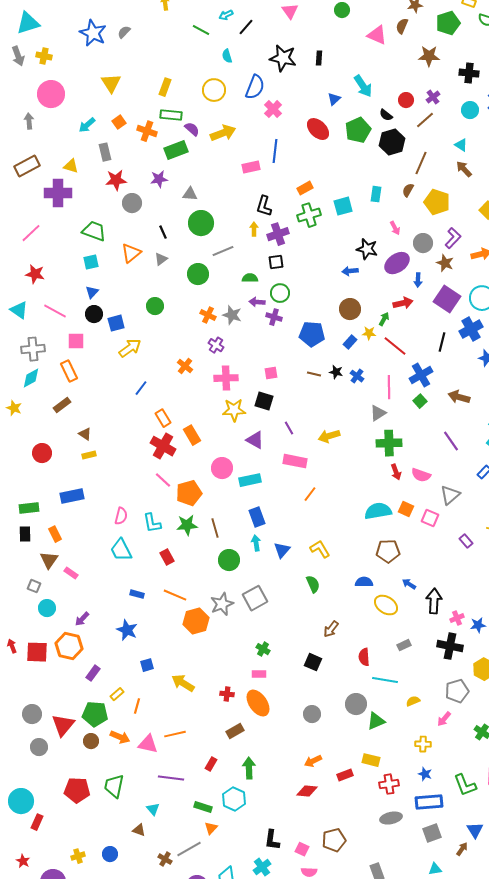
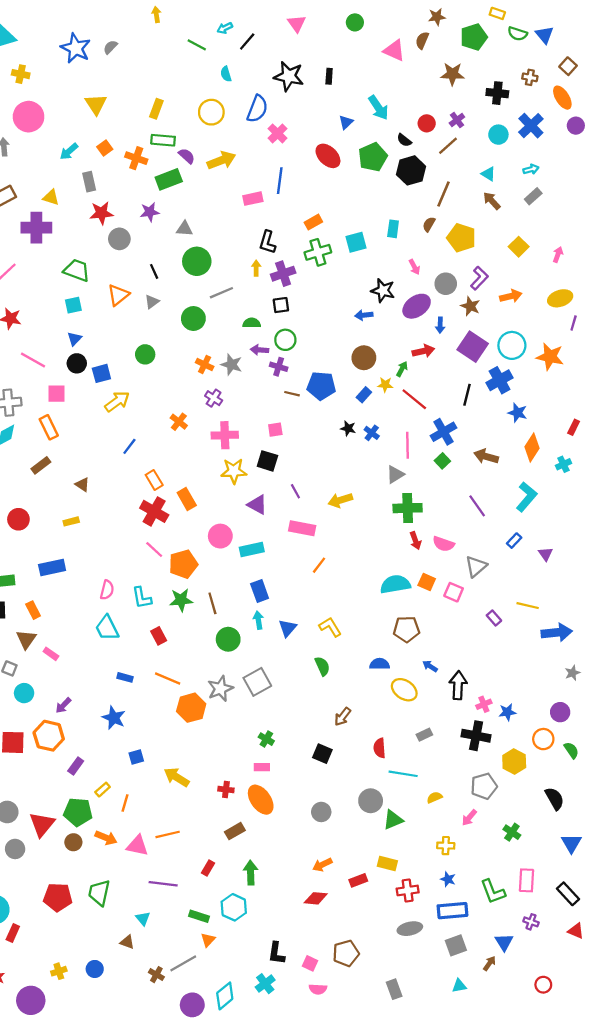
brown line: (314, 374) -> (292, 394), moved
brown triangle: (85, 434) -> (82, 484), moved

